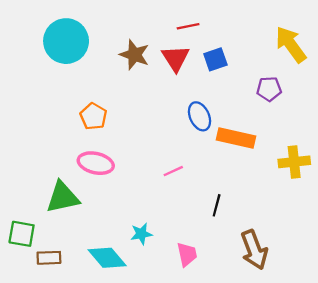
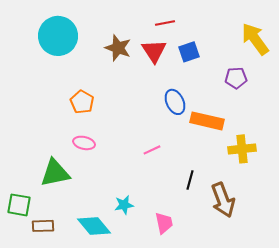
yellow cross: (294, 162) -> (242, 149), moved
pink ellipse: (96, 163) -> (84, 143), size x0.7
brown arrow: (254, 250) -> (223, 200), moved

